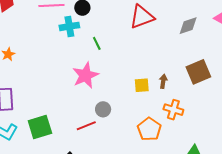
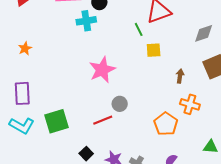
gray diamond: (188, 26) -> (204, 33), moved
green line: (97, 43) -> (139, 29), moved
yellow square: (142, 85) -> (154, 50), moved

